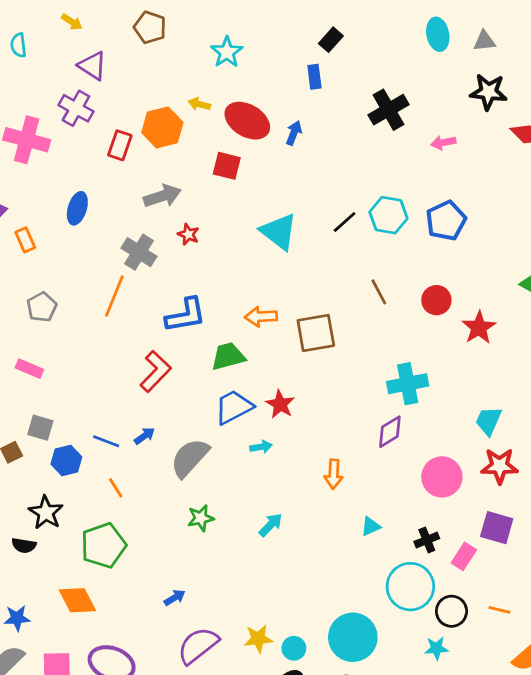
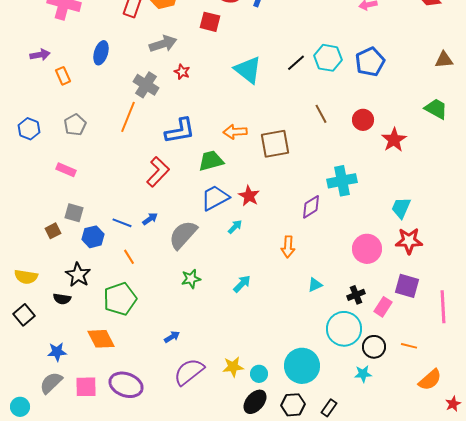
purple diamond: (390, 432) -> (311, 207), moved
cyan arrow: (261, 447) -> (235, 227), turned -35

